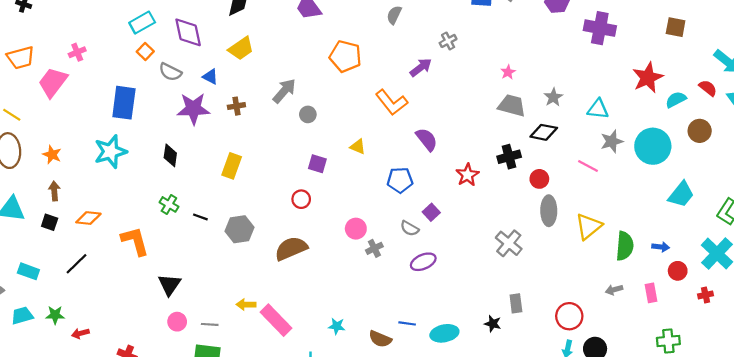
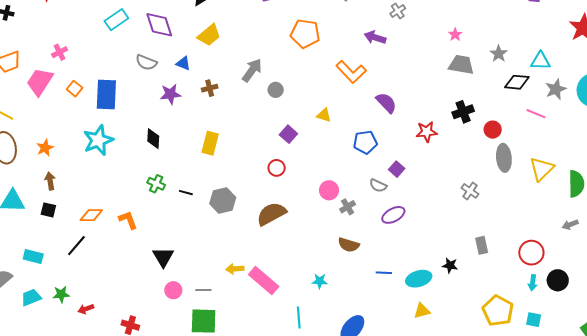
orange square: (145, 51) -> (75, 89), moved
purple arrow: (421, 67) -> (375, 37), turned -120
purple star: (193, 109) -> (170, 94), size x0.7
black diamond: (544, 132) -> (517, 82), moved
orange star: (52, 155) -> (45, 148), turned 30
purple square: (317, 164) -> (288, 134), turned 30
red star: (467, 175) -> (427, 132), turned 30
orange diamond: (88, 218) -> (91, 215), moved
orange L-shape: (135, 241) -> (128, 220), size x0.7
gray cross: (509, 243) -> (470, 191), size x0.7
black star: (493, 324) -> (450, 265), moved
brown semicircle: (380, 339) -> (349, 245), moved

